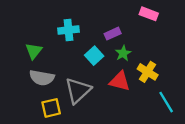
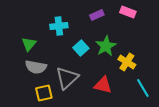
purple rectangle: (113, 34) -> (97, 15), moved
green star: (123, 53) -> (106, 46), size x1.5
red triangle: (120, 81) -> (103, 85), moved

